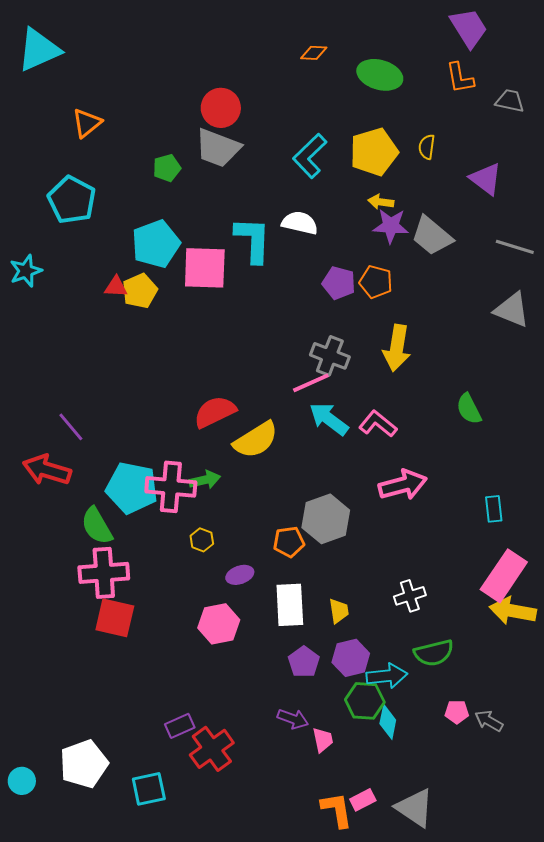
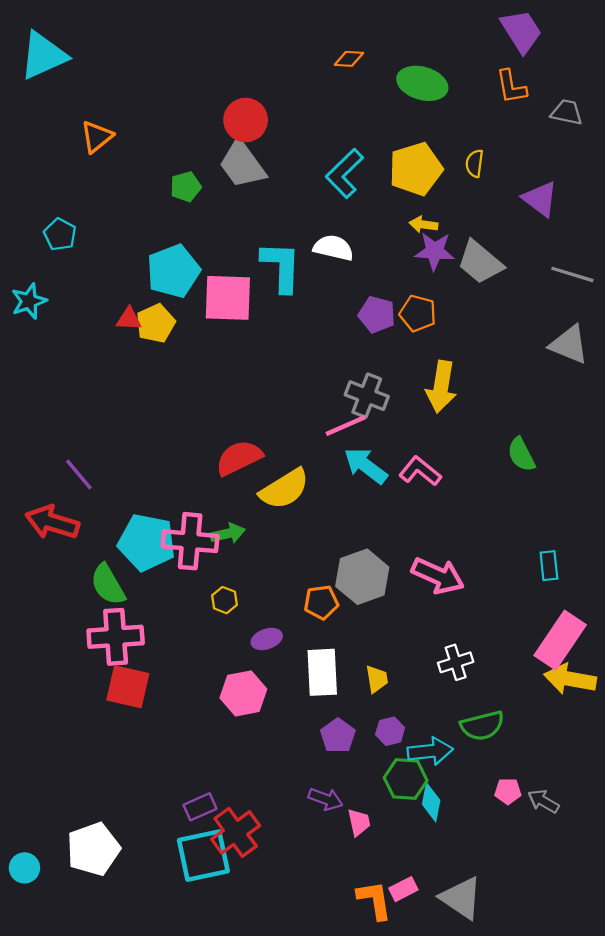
gray trapezoid: (218, 148) -> (242, 164), turned 33
cyan pentagon: (72, 200) -> (60, 234), moved, size x0.6
pink arrow: (403, 485) -> (438, 576), moved, turned 39
purple hexagon: (351, 658) -> (390, 731), size x0.7
cyan square: (149, 789) -> (203, 856), moved, size x1.4

